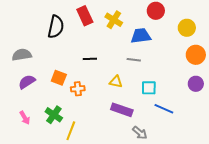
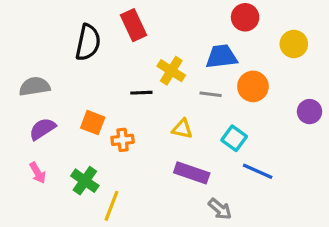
yellow cross: (114, 20) -> (171, 71), moved
orange circle: (196, 55) -> (253, 86), moved
purple circle: (196, 84) -> (310, 112), moved
cyan square: (149, 88) -> (234, 138), turned 35
pink arrow: (25, 118) -> (38, 173), moved

